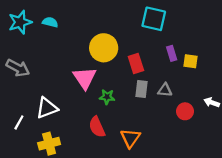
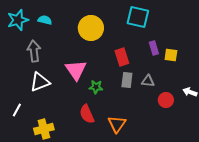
yellow circle: (104, 48) -> (91, 28), moved
gray arrow: (18, 68) -> (34, 51), moved, turned -125
white triangle: (47, 108) -> (40, 82), moved

